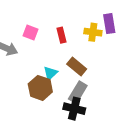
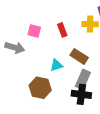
cyan triangle: (50, 73) -> (56, 65), turned 32
brown hexagon: (40, 88) -> (40, 88), moved

